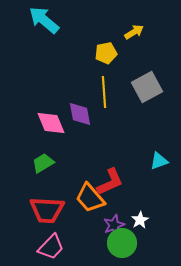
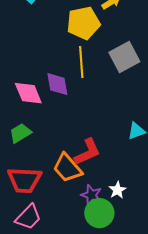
yellow pentagon: (106, 53) -> (83, 23), size x1.5
purple star: (114, 225) -> (91, 195), turned -30

